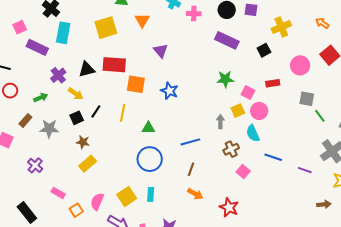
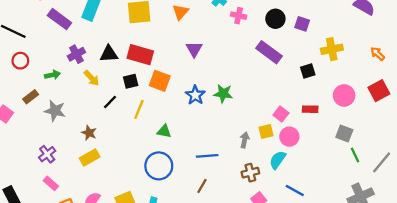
green star: (225, 79) -> (223, 94), moved
black square: (77, 118) -> (131, 81), moved
cyan semicircle: (253, 133) -> (278, 160), turned 48
purple cross: (35, 165) -> (47, 154), moved

